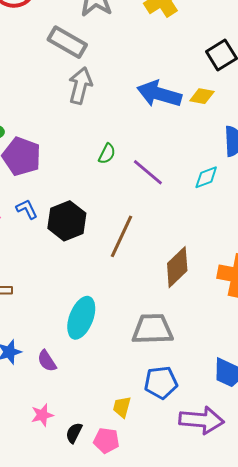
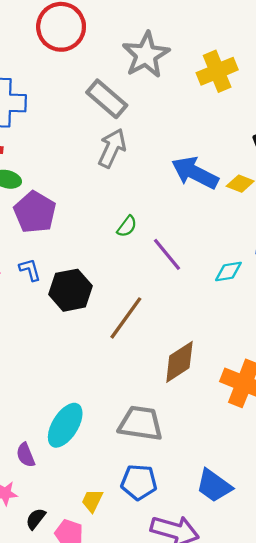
cyan ellipse: (81, 318) -> (65, 425), moved
purple semicircle: (47, 361) -> (26, 455), moved

